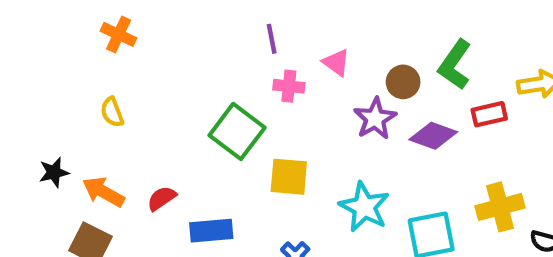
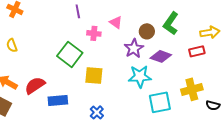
purple line: (272, 39) -> (78, 11), moved
red rectangle: (489, 114) -> (197, 51), moved
red semicircle: (162, 198) -> (35, 85), size x1.5
cyan star: (364, 207) -> (140, 76), moved, turned -30

